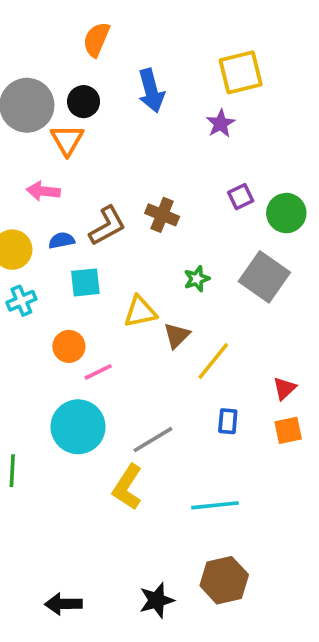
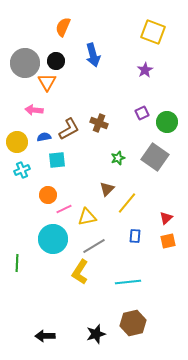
yellow square: (241, 72) -> (153, 32), moved, turned 35
purple star: (221, 124) -> (145, 70), moved
yellow triangle: (140, 312) -> (87, 217), moved

